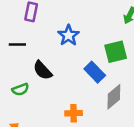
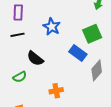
black line: (17, 44) -> (18, 35), moved
orange cross: (74, 113) -> (56, 91), moved

